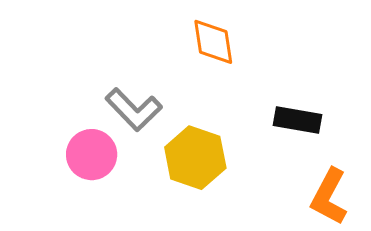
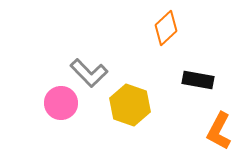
orange diamond: (213, 42) -> (166, 28), moved, turned 56

